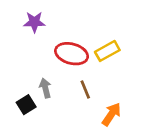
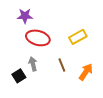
red ellipse: (72, 54) -> (38, 38), moved
orange arrow: (111, 114) -> (86, 72), moved

